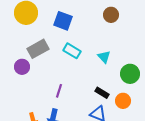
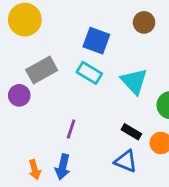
blue square: (63, 21) -> (96, 41), moved
cyan triangle: (104, 57) -> (134, 81), size x1.5

